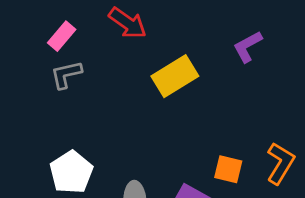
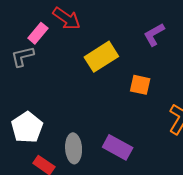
pink rectangle: (62, 36) -> (38, 33), moved
orange square: (228, 169) -> (140, 85), moved

